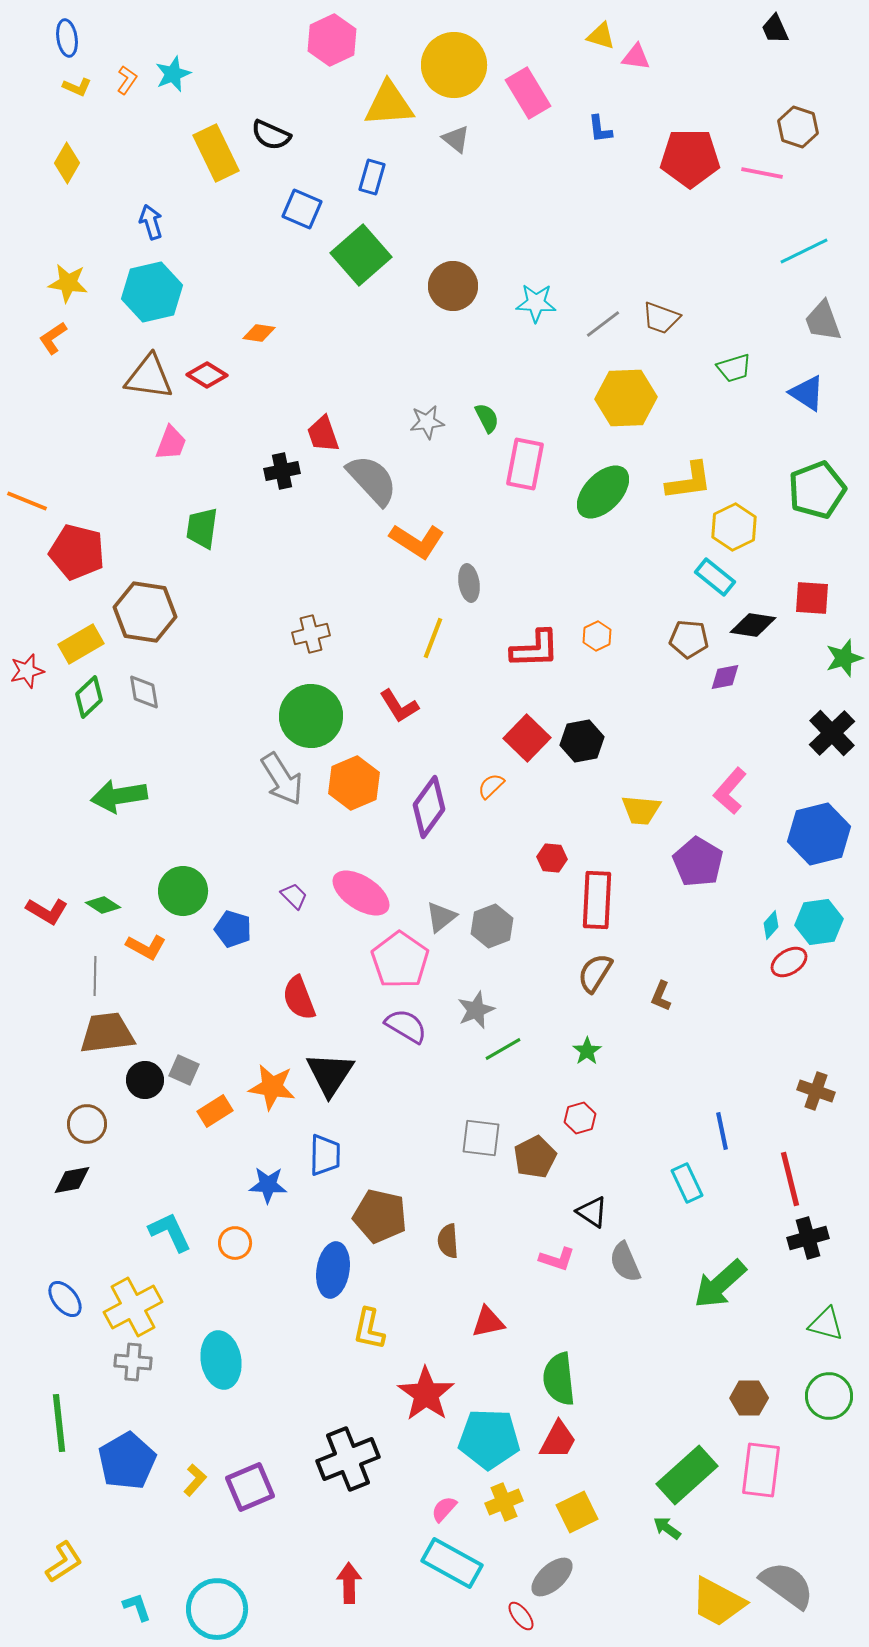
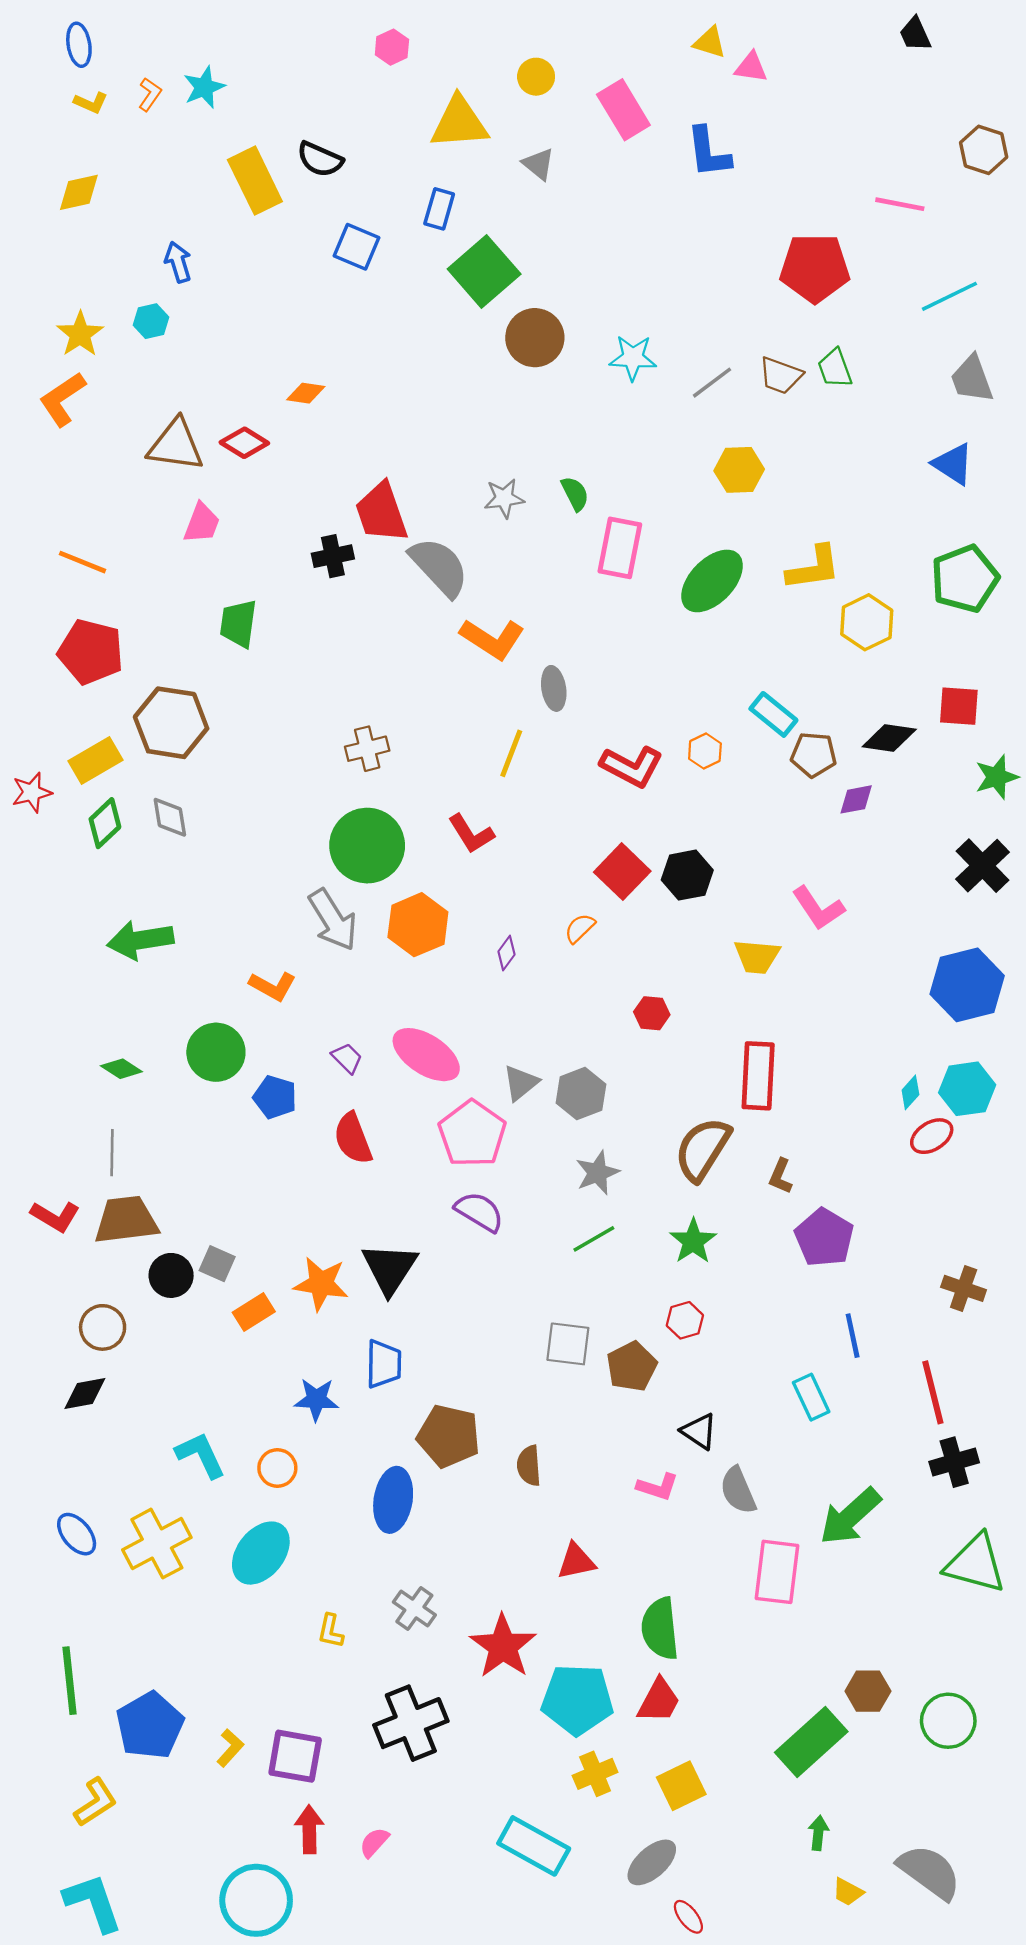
pink hexagon: (332, 40) -> (392, 47), size x0.6
yellow circle: (454, 65) -> (536, 77), size x0.5
brown hexagon: (798, 127) -> (984, 150), moved
blue L-shape: (600, 129) -> (708, 152), size x1.6
red pentagon: (690, 158) -> (815, 268), moved
yellow diamond: (67, 163) -> (79, 192), turned 48
green square: (361, 255) -> (484, 272), moved
yellow star: (68, 283) -> (80, 334), turned 30
cyan hexagon: (152, 292) -> (151, 321), moved, size x0.5
orange L-shape: (53, 338) -> (62, 399), size x1.4
green trapezoid: (734, 368) -> (835, 368), moved, turned 87
yellow hexagon: (626, 398) -> (739, 470), size x0.7
red trapezoid: (323, 434) -> (381, 512), size x1.4
orange line: (27, 501) -> (82, 562), moved
cyan rectangle: (715, 577) -> (773, 714), moved
red L-shape: (535, 649) -> (632, 766), turned 30
pink L-shape: (730, 791) -> (818, 908), moved, turned -75
purple diamond: (429, 807) -> (507, 953), size x0.5
purple pentagon: (698, 862) -> (824, 1238), moved
red rectangle: (597, 900) -> (758, 1076), moved
red L-shape: (47, 911) -> (55, 1216), moved
orange L-shape: (146, 947) -> (273, 986), moved
brown semicircle: (595, 973) -> (703, 1149), size x1.4
red semicircle: (299, 998) -> (353, 1138), moved
gray star: (476, 1010) -> (597, 1173), moved
green star: (587, 1051) -> (693, 1241), size x1.4
green triangle: (826, 1324) -> (975, 1564), size x1.5
yellow L-shape: (369, 1329) -> (331, 1631), moved, size x0.7
cyan ellipse: (221, 1360) -> (261, 1553), moved, turned 48
gray cross: (133, 1362) -> (414, 1609), moved, turned 30
green circle: (829, 1396) -> (948, 1721), moved
brown hexagon: (749, 1398) -> (868, 1691), moved
pink rectangle: (761, 1470) -> (777, 1572), moved
purple square: (250, 1487) -> (295, 1756), turned 33
pink semicircle: (444, 1509) -> (374, 1842), moved
green arrow: (667, 1528) -> (818, 1833), moved, turned 60
yellow L-shape: (64, 1562) -> (95, 1802), moved
red arrow: (349, 1583) -> (309, 1829), moved
yellow trapezoid: (718, 1602) -> (848, 1892), size x0.5
cyan L-shape: (137, 1607) -> (93, 1903), moved, size x1.8
red ellipse: (521, 1616) -> (688, 1917), moved

